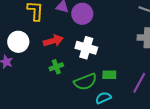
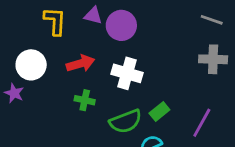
green cross: (56, 67) -> (85, 100), turned 32
green rectangle: (109, 75) -> (159, 111), turned -40

